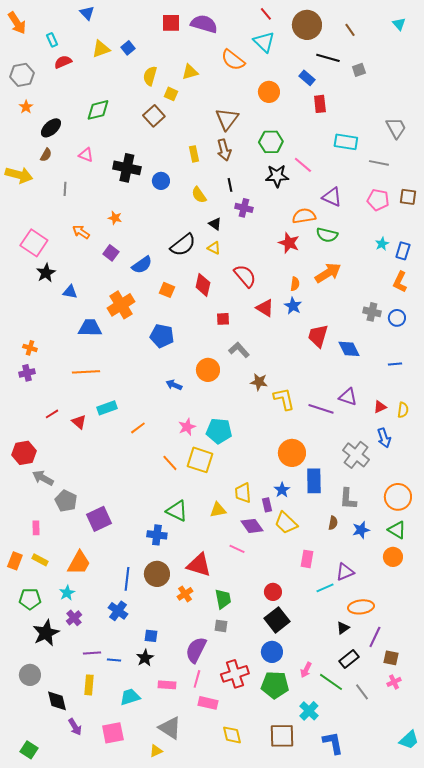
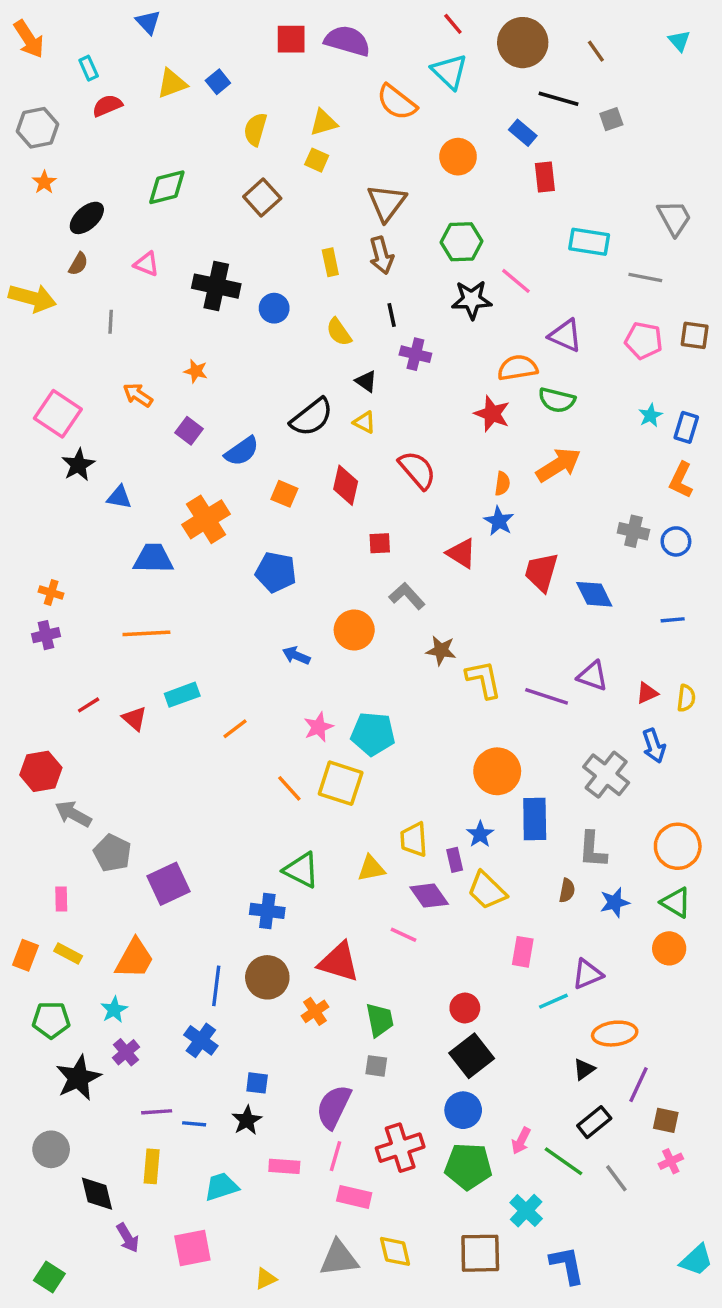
yellow square: (171, 94) -> (317, 160), moved
red triangle: (265, 308) -> (461, 553), moved
gray triangle: (170, 728) -> (339, 1258), moved, turned -40

